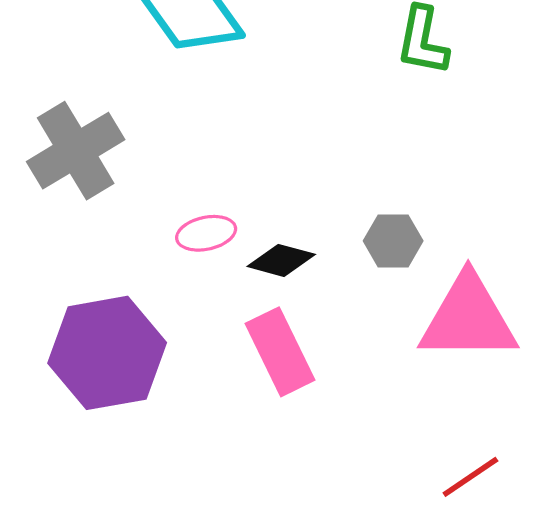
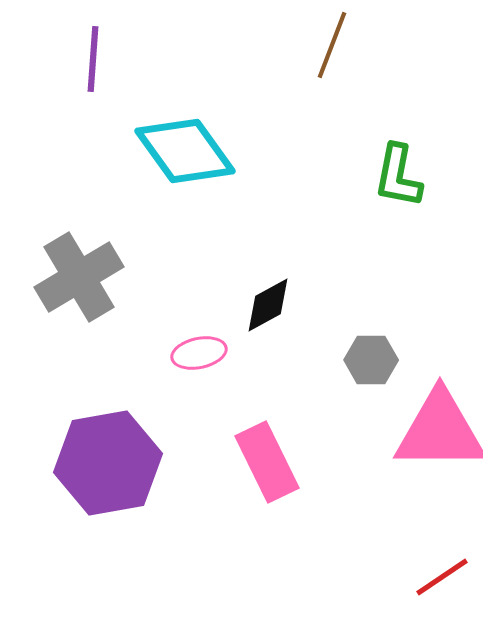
black diamond: (281, 260) -> (268, 305), moved, turned -44

